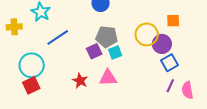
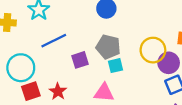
purple square: (94, 51) -> (80, 60), moved
red star: (80, 81) -> (58, 92), moved
red square: (31, 85) -> (31, 91), moved

